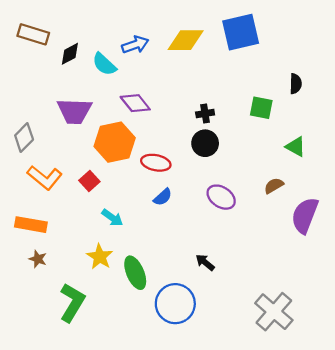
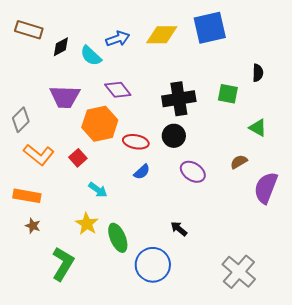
black cross: (205, 113) -> (179, 99), size x2.0
black circle: (205, 143) -> (174, 136), moved

